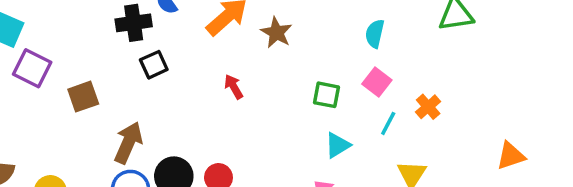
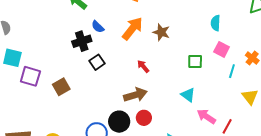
brown arrow: (128, 143) -> (135, 95), moved, turned 60
cyan triangle: (338, 145) -> (188, 95), moved, turned -42

